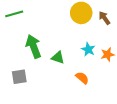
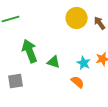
cyan star: (88, 49) -> (84, 63), moved

